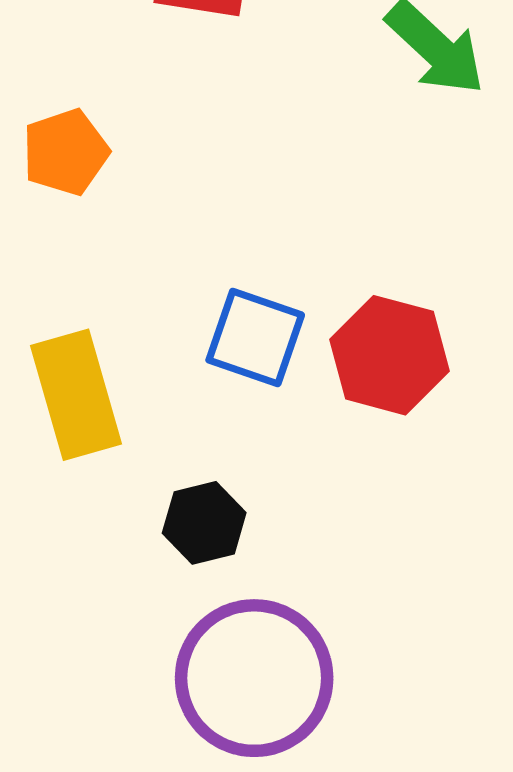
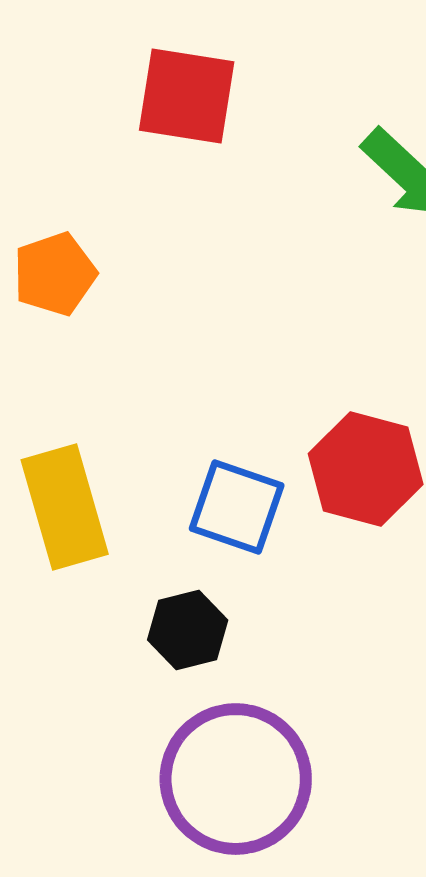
blue square: (255, 337) -> (237, 507), moved

